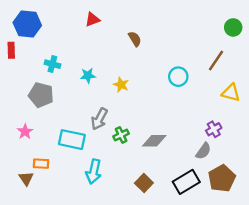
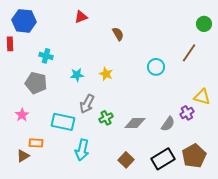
cyan star: (88, 75) -> (77, 75), moved
yellow triangle: (231, 93) -> (202, 97), moved
gray semicircle: (203, 151) -> (168, 124), moved
brown triangle: (26, 178) -> (23, 156), turned 32

